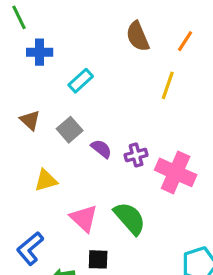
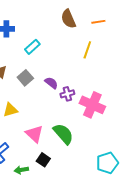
orange line: (185, 41) -> (98, 22), turned 48
purple semicircle: (101, 149) -> (51, 83), moved
black square: (98, 259) -> (43, 160), turned 32

